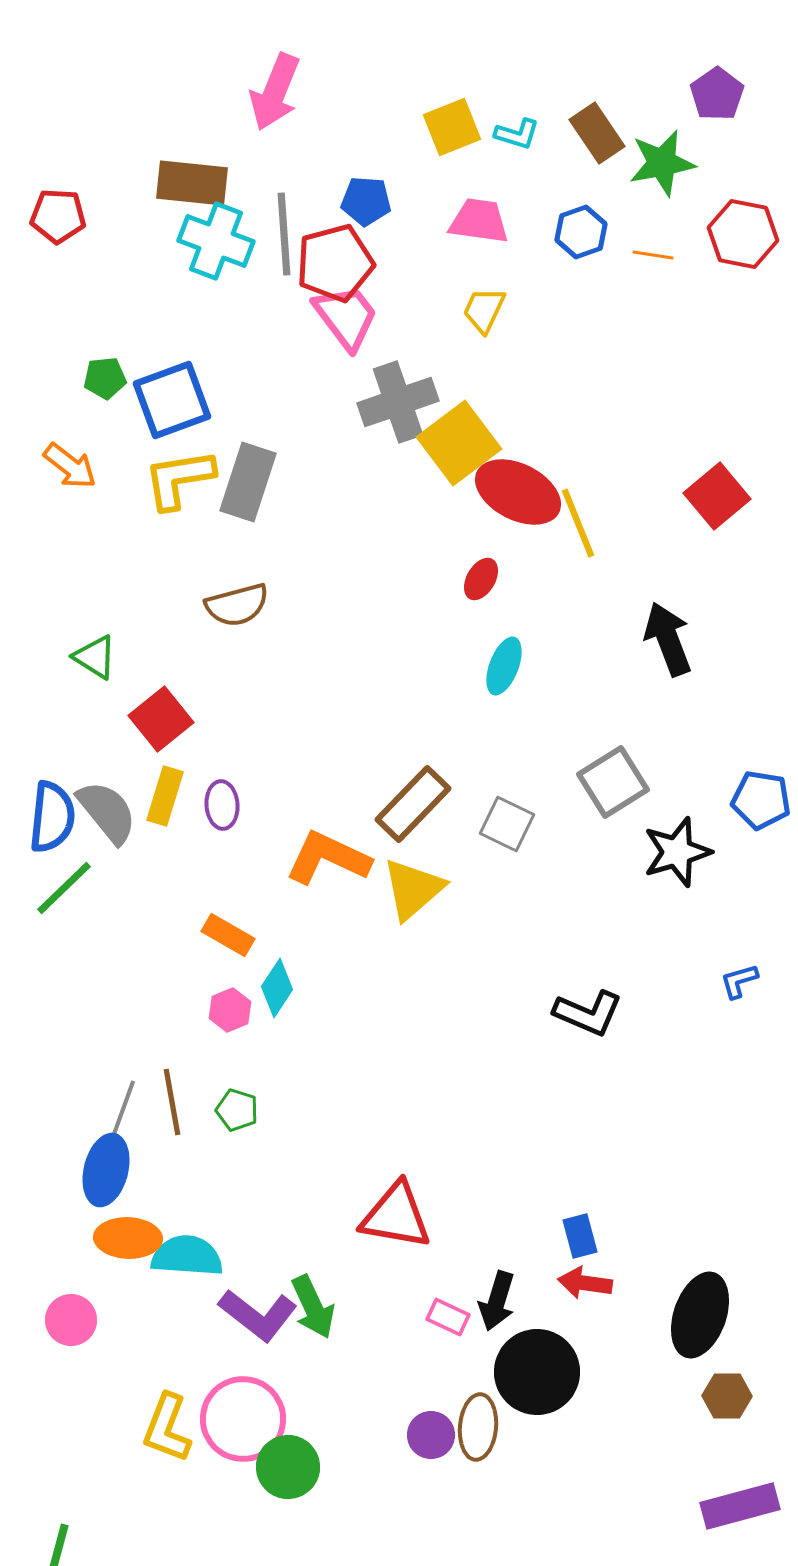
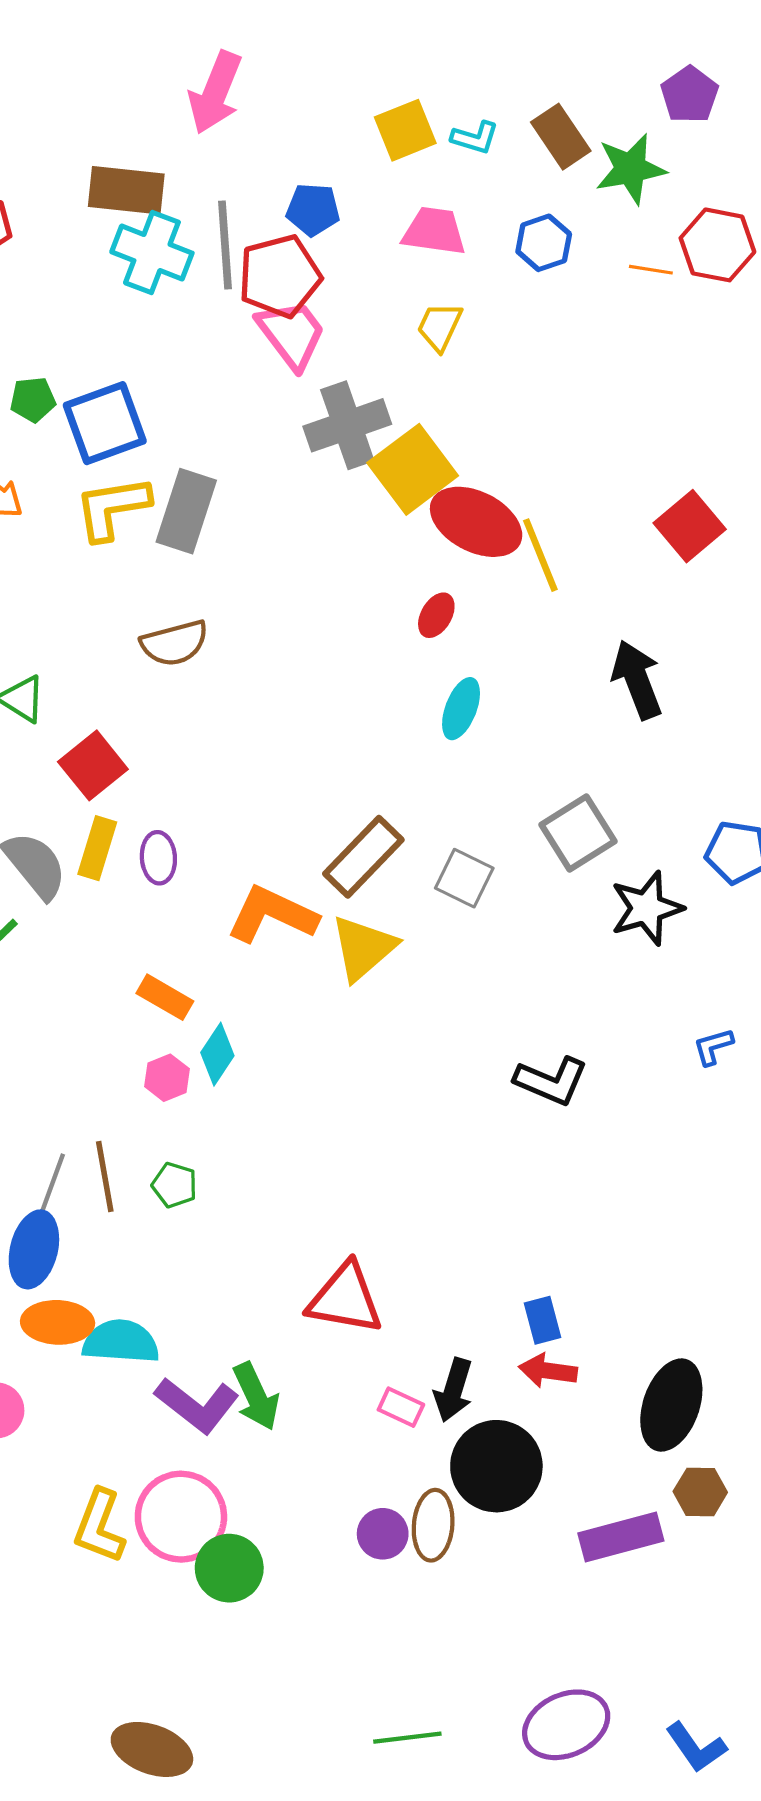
orange line: (653, 255) -> (651, 270), moved
purple rectangle: (740, 1506) -> (621, 1537), moved

